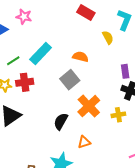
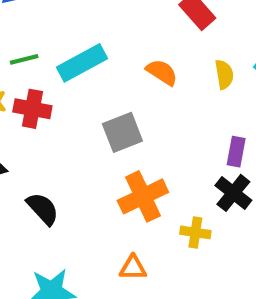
orange semicircle: (80, 57) -> (162, 72), moved
black semicircle: (61, 121) -> (43, 209), moved, turned 90
orange triangle: (84, 142) -> (133, 268), moved

